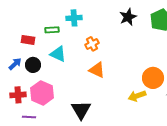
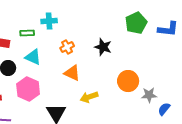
black star: (128, 17) -> (103, 47), moved, turned -30
pink hexagon: (42, 93) -> (28, 89), moved
yellow arrow: (137, 96) -> (89, 97), moved

